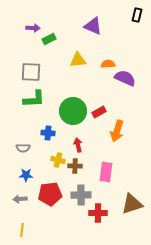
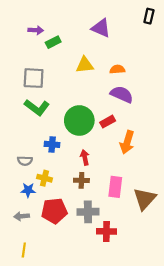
purple semicircle: (125, 78) -> (122, 94), moved
green L-shape: (34, 99) -> (37, 107), turned 40
yellow cross: (58, 160) -> (44, 178), moved
brown triangle: (132, 204) -> (145, 199), moved, turned -30

